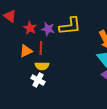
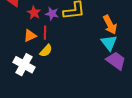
yellow semicircle: (42, 66) -> (46, 51), turned -48
white cross: (38, 80) -> (24, 65), moved, size x1.5

